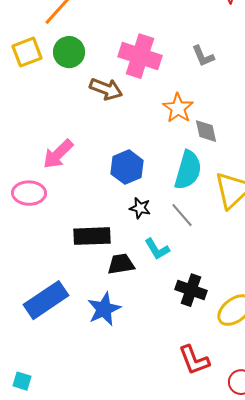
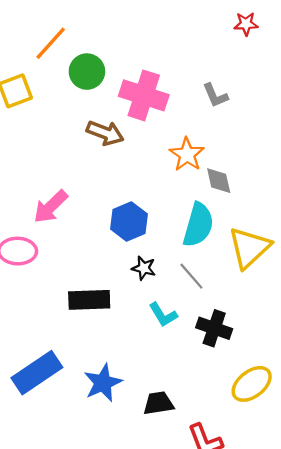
green circle: (69, 52) -> (87, 72), moved
black trapezoid: (121, 264) -> (158, 403), moved
black cross: (191, 290) -> (214, 328), moved

